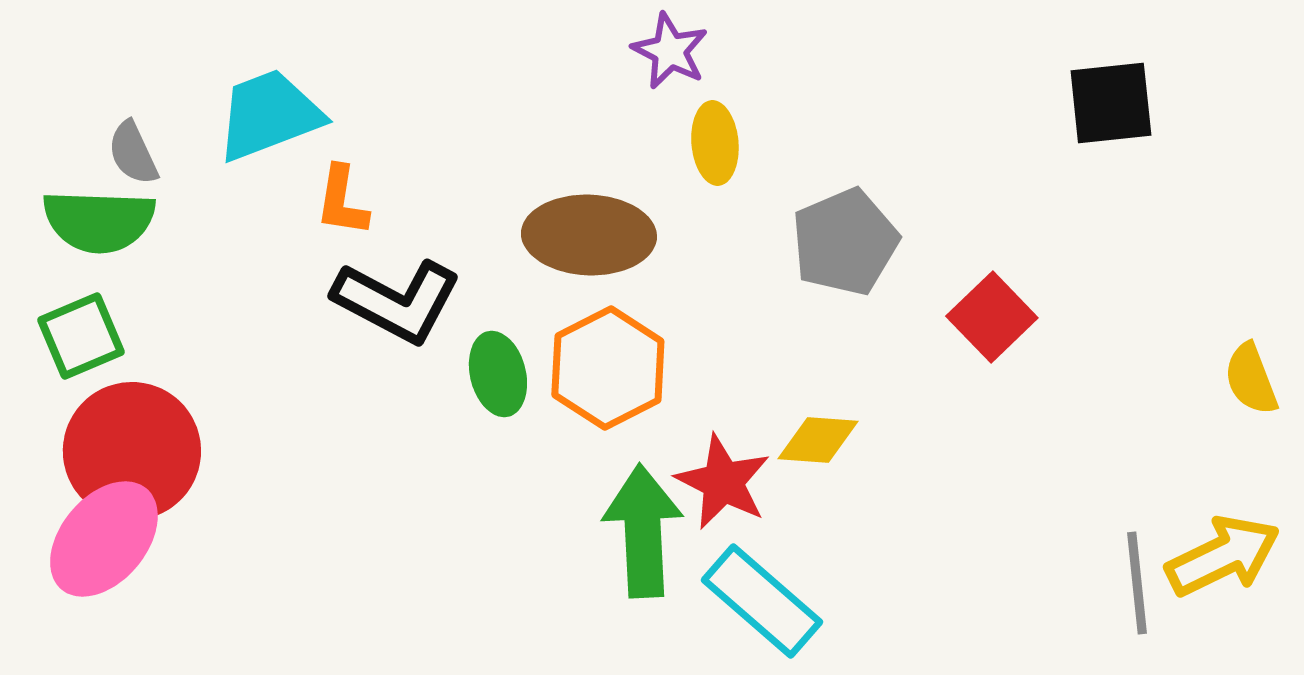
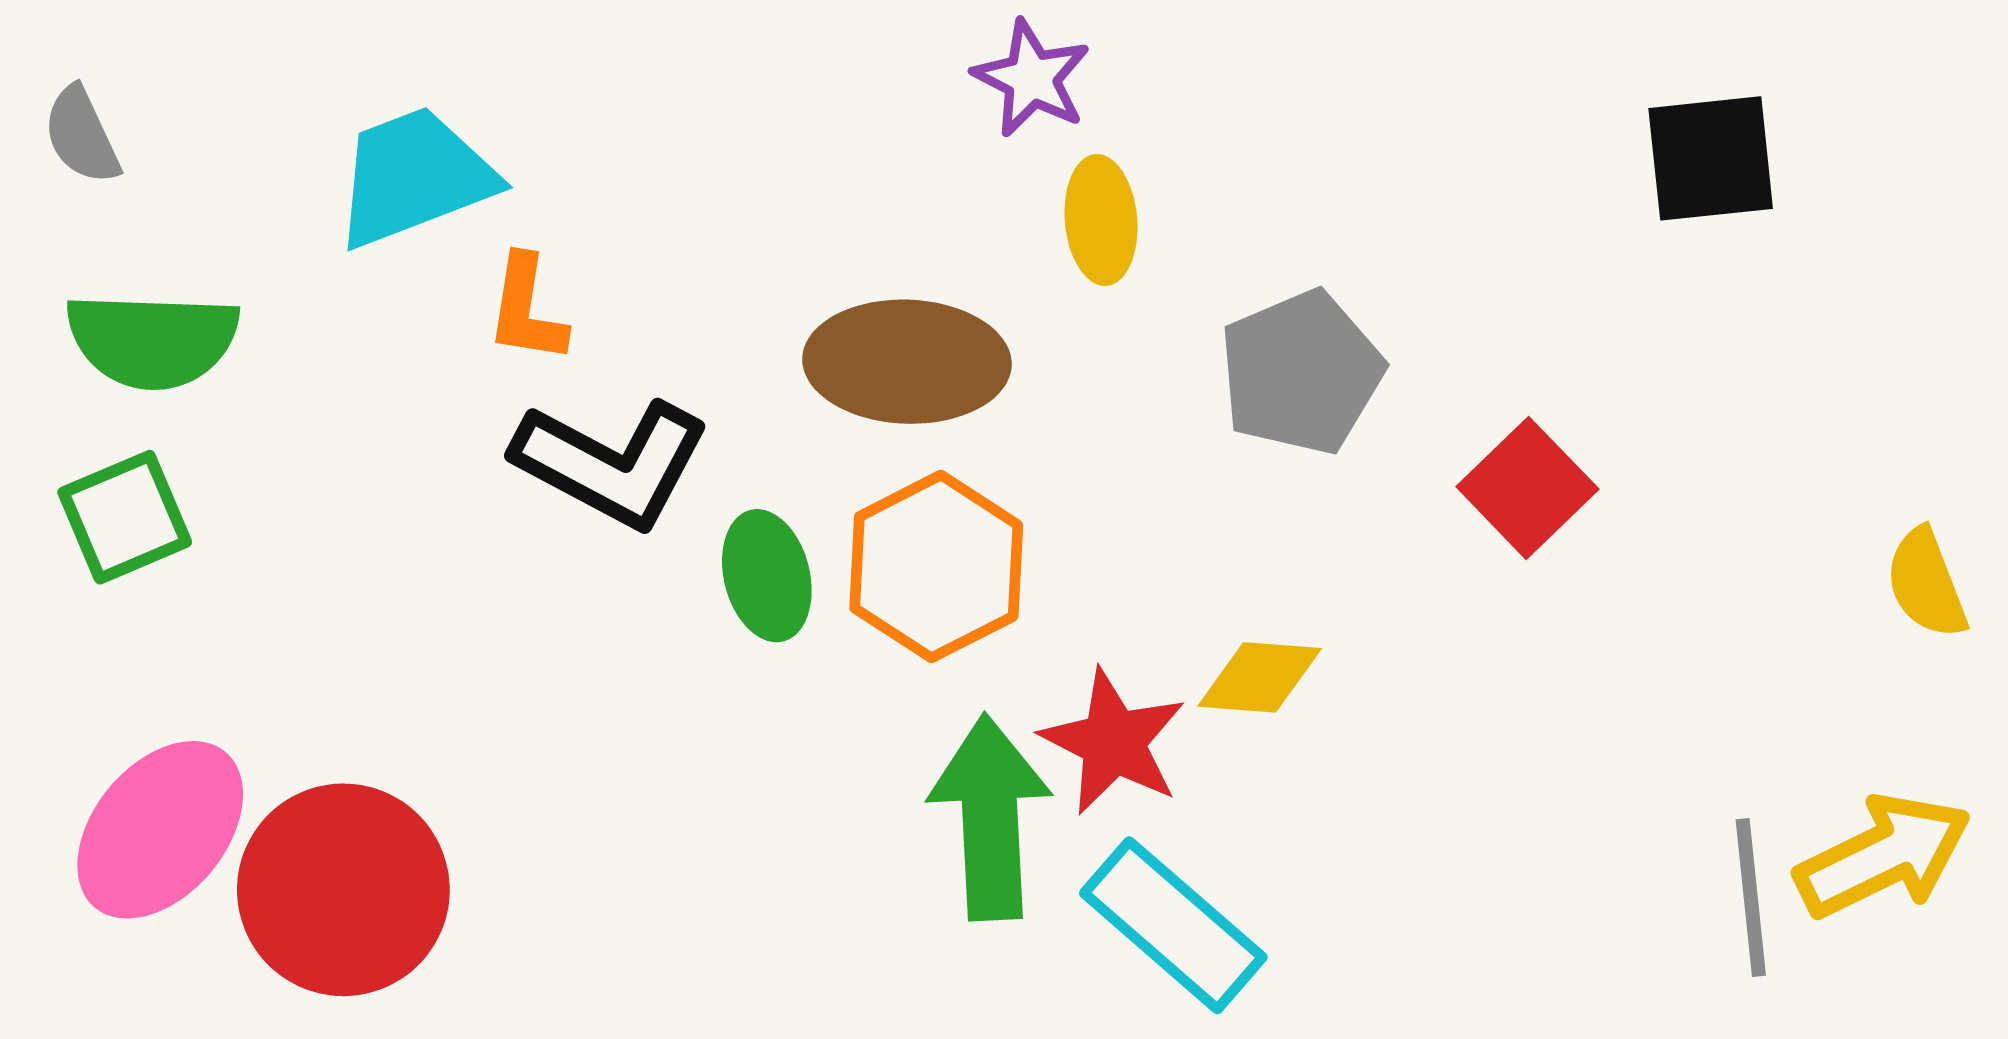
gray semicircle: (133, 153) -> (82, 135), moved
red circle: (132, 451) -> (343, 890), moved

